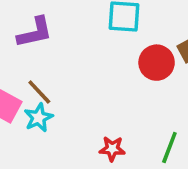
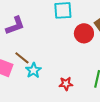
cyan star: (39, 118) -> (33, 70), moved

